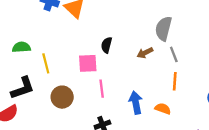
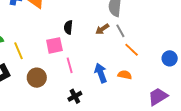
gray line: (174, 54) -> (120, 31), moved
orange line: (175, 81) -> (132, 50), turned -42

